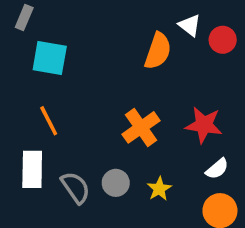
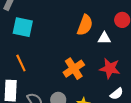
white triangle: (190, 25) -> (104, 38), moved, turned -40

